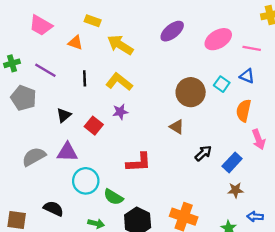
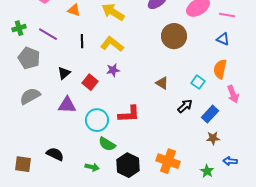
cyan square: (222, 84) -> (198, 82), moved
brown circle: (191, 92) -> (174, 36), moved
gray semicircle: (34, 157) -> (30, 96), moved
cyan circle: (86, 181) -> (97, 120), moved

